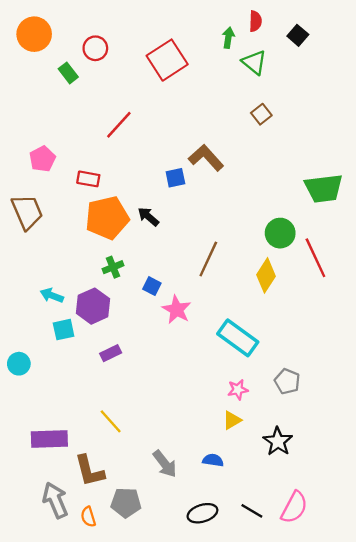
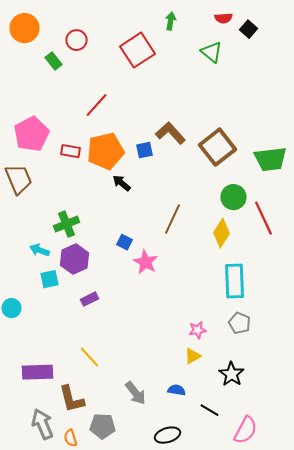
red semicircle: (255, 21) -> (224, 18), moved, turned 84
green arrow: (228, 38) -> (170, 21), moved
brown square: (261, 114) -> (218, 147), moved, size x2.0
pink pentagon: (42, 159) -> (32, 134), size x1.6
orange pentagon: (107, 218) -> (106, 151), moved
green cross: (113, 267) -> (66, 224), moved, size x1.4
cyan rectangle: (238, 338) -> (234, 281), moved, turned 52
black line: (252, 511) -> (210, 410), moved

